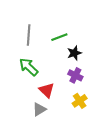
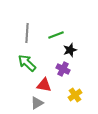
purple cross: (75, 75) -> (63, 69), moved
red triangle: (47, 90) -> (44, 85), turned -35

